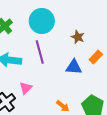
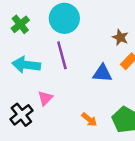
brown star: (78, 37) -> (120, 37), moved

